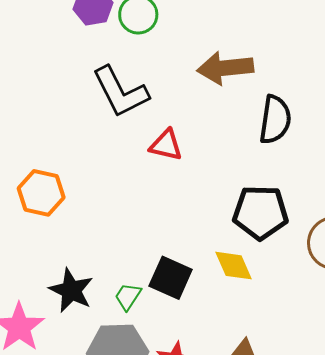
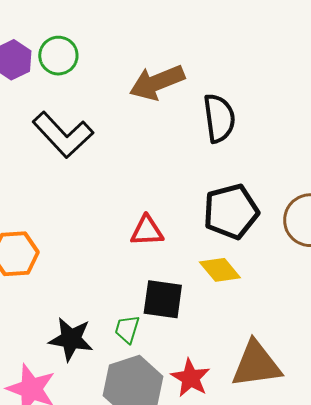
red triangle: (166, 145) -> (147, 231), moved

